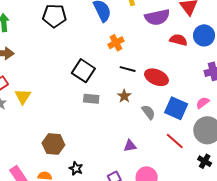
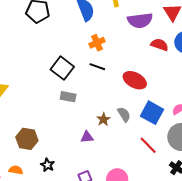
black line: (128, 69) -> (97, 67), moved
brown star: (124, 96) -> (103, 119), moved
purple triangle: (130, 146) -> (87, 137), moved

